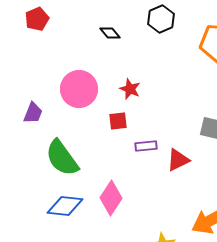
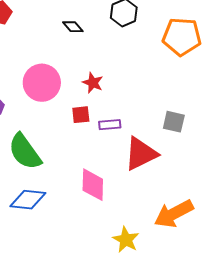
purple rectangle: (146, 146) -> (110, 125), moved
red triangle: (178, 160) -> (141, 154), size x1.5
pink diamond: (111, 198) -> (93, 185), moved, turned -32

